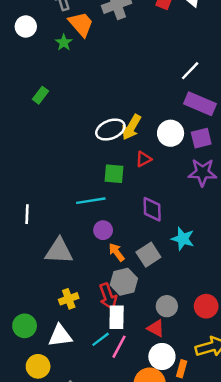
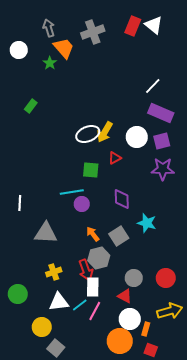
purple circle: (103, 230) -> (82, 204), moved
white triangle: (60, 336) -> (59, 302), moved
yellow circle: (38, 366) -> (42, 327), moved

